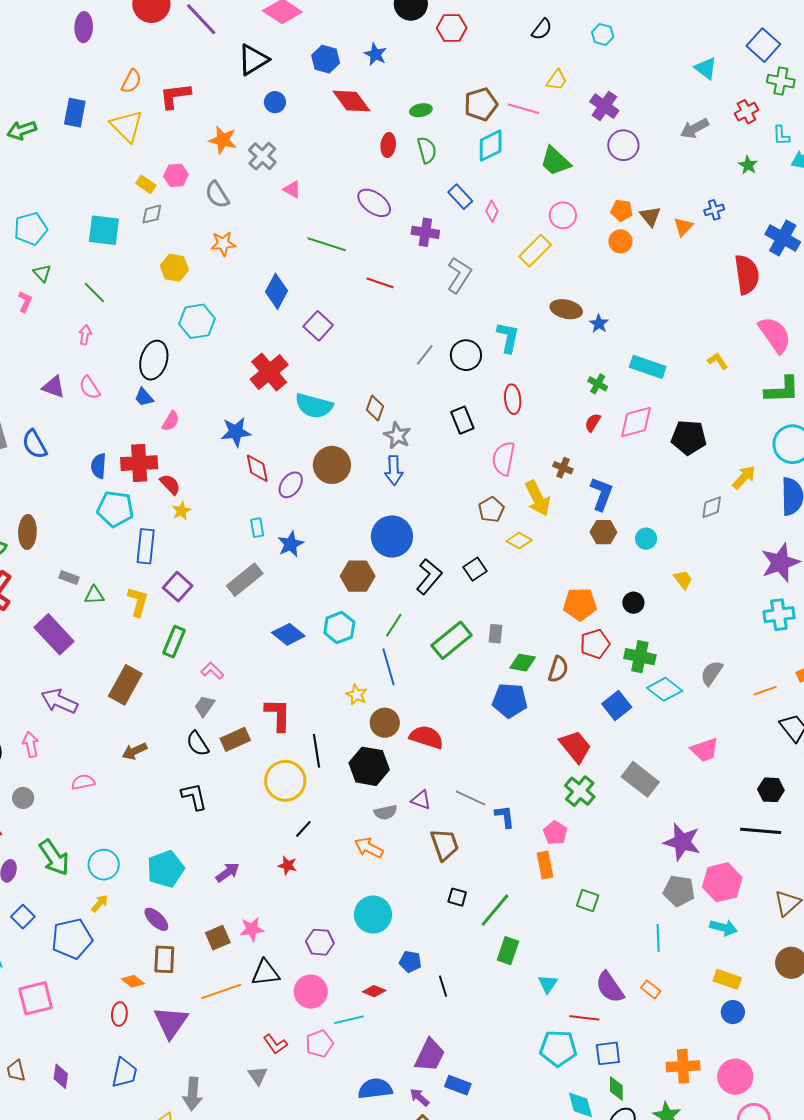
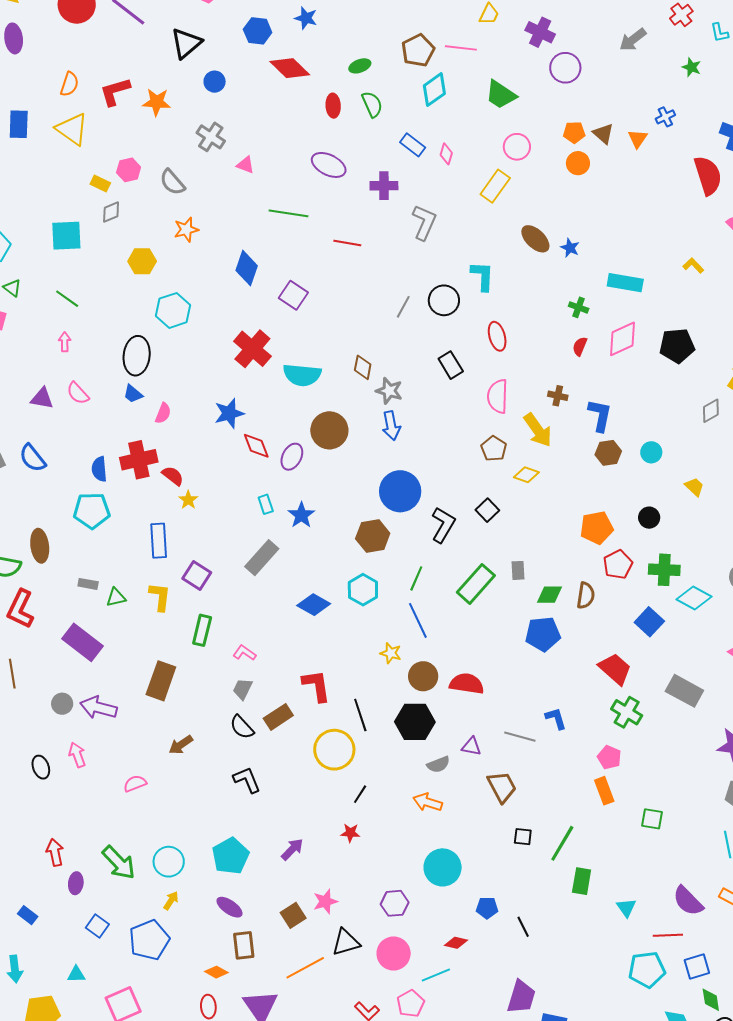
orange star: (223, 140) -> (157, 102), moved
brown ellipse: (566, 309) -> (535, 239), turned 40
cyan pentagon: (115, 509) -> (92, 511), moved
gray circle: (23, 798) -> (62, 704), moved
blue L-shape: (505, 817) -> (556, 718), moved

